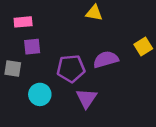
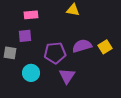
pink rectangle: (23, 22) -> (31, 15), moved
yellow square: (143, 47) -> (105, 47), moved

